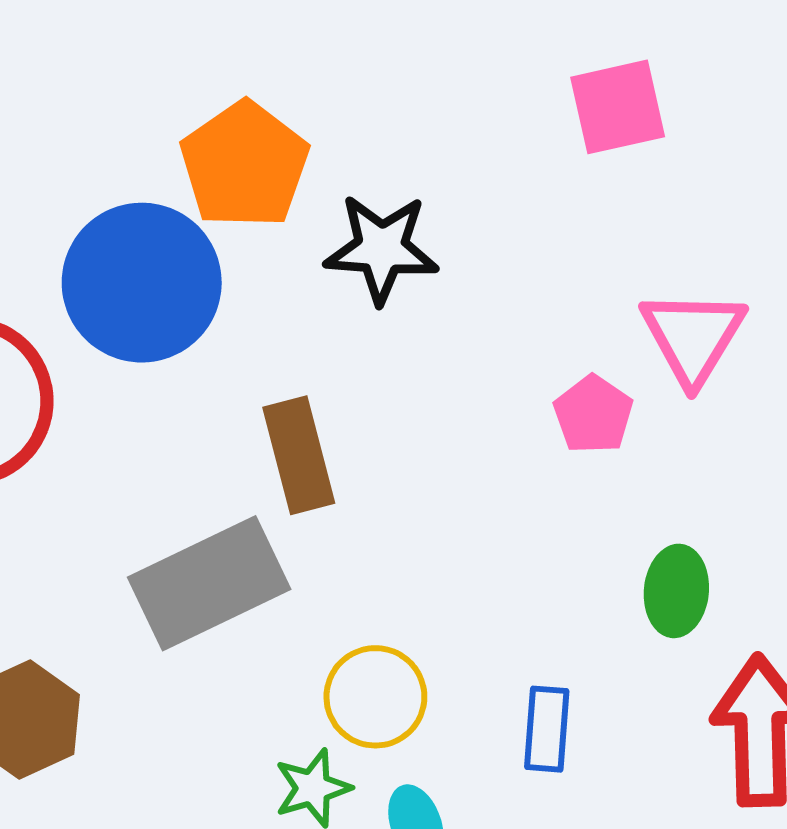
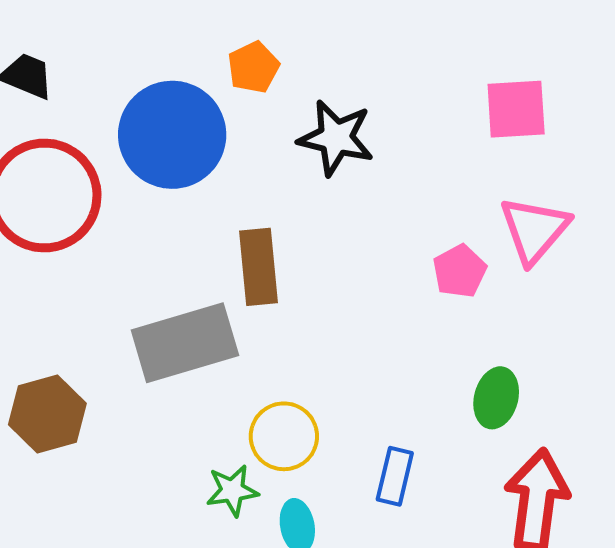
pink square: (618, 107) -> (516, 109), moved
orange pentagon: (245, 165) -> (253, 67), size x0.6

